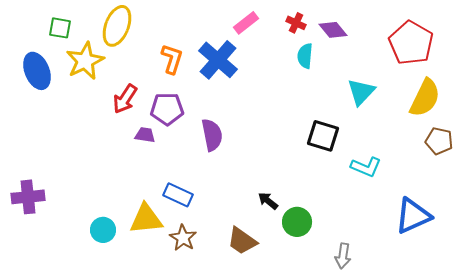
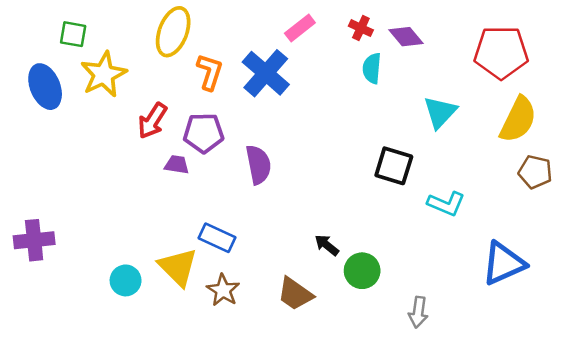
yellow ellipse: (117, 26) -> (173, 32), moved
red pentagon: (411, 43) -> (501, 52), turned -30
yellow triangle: (146, 219) -> (178, 267), turned 51

